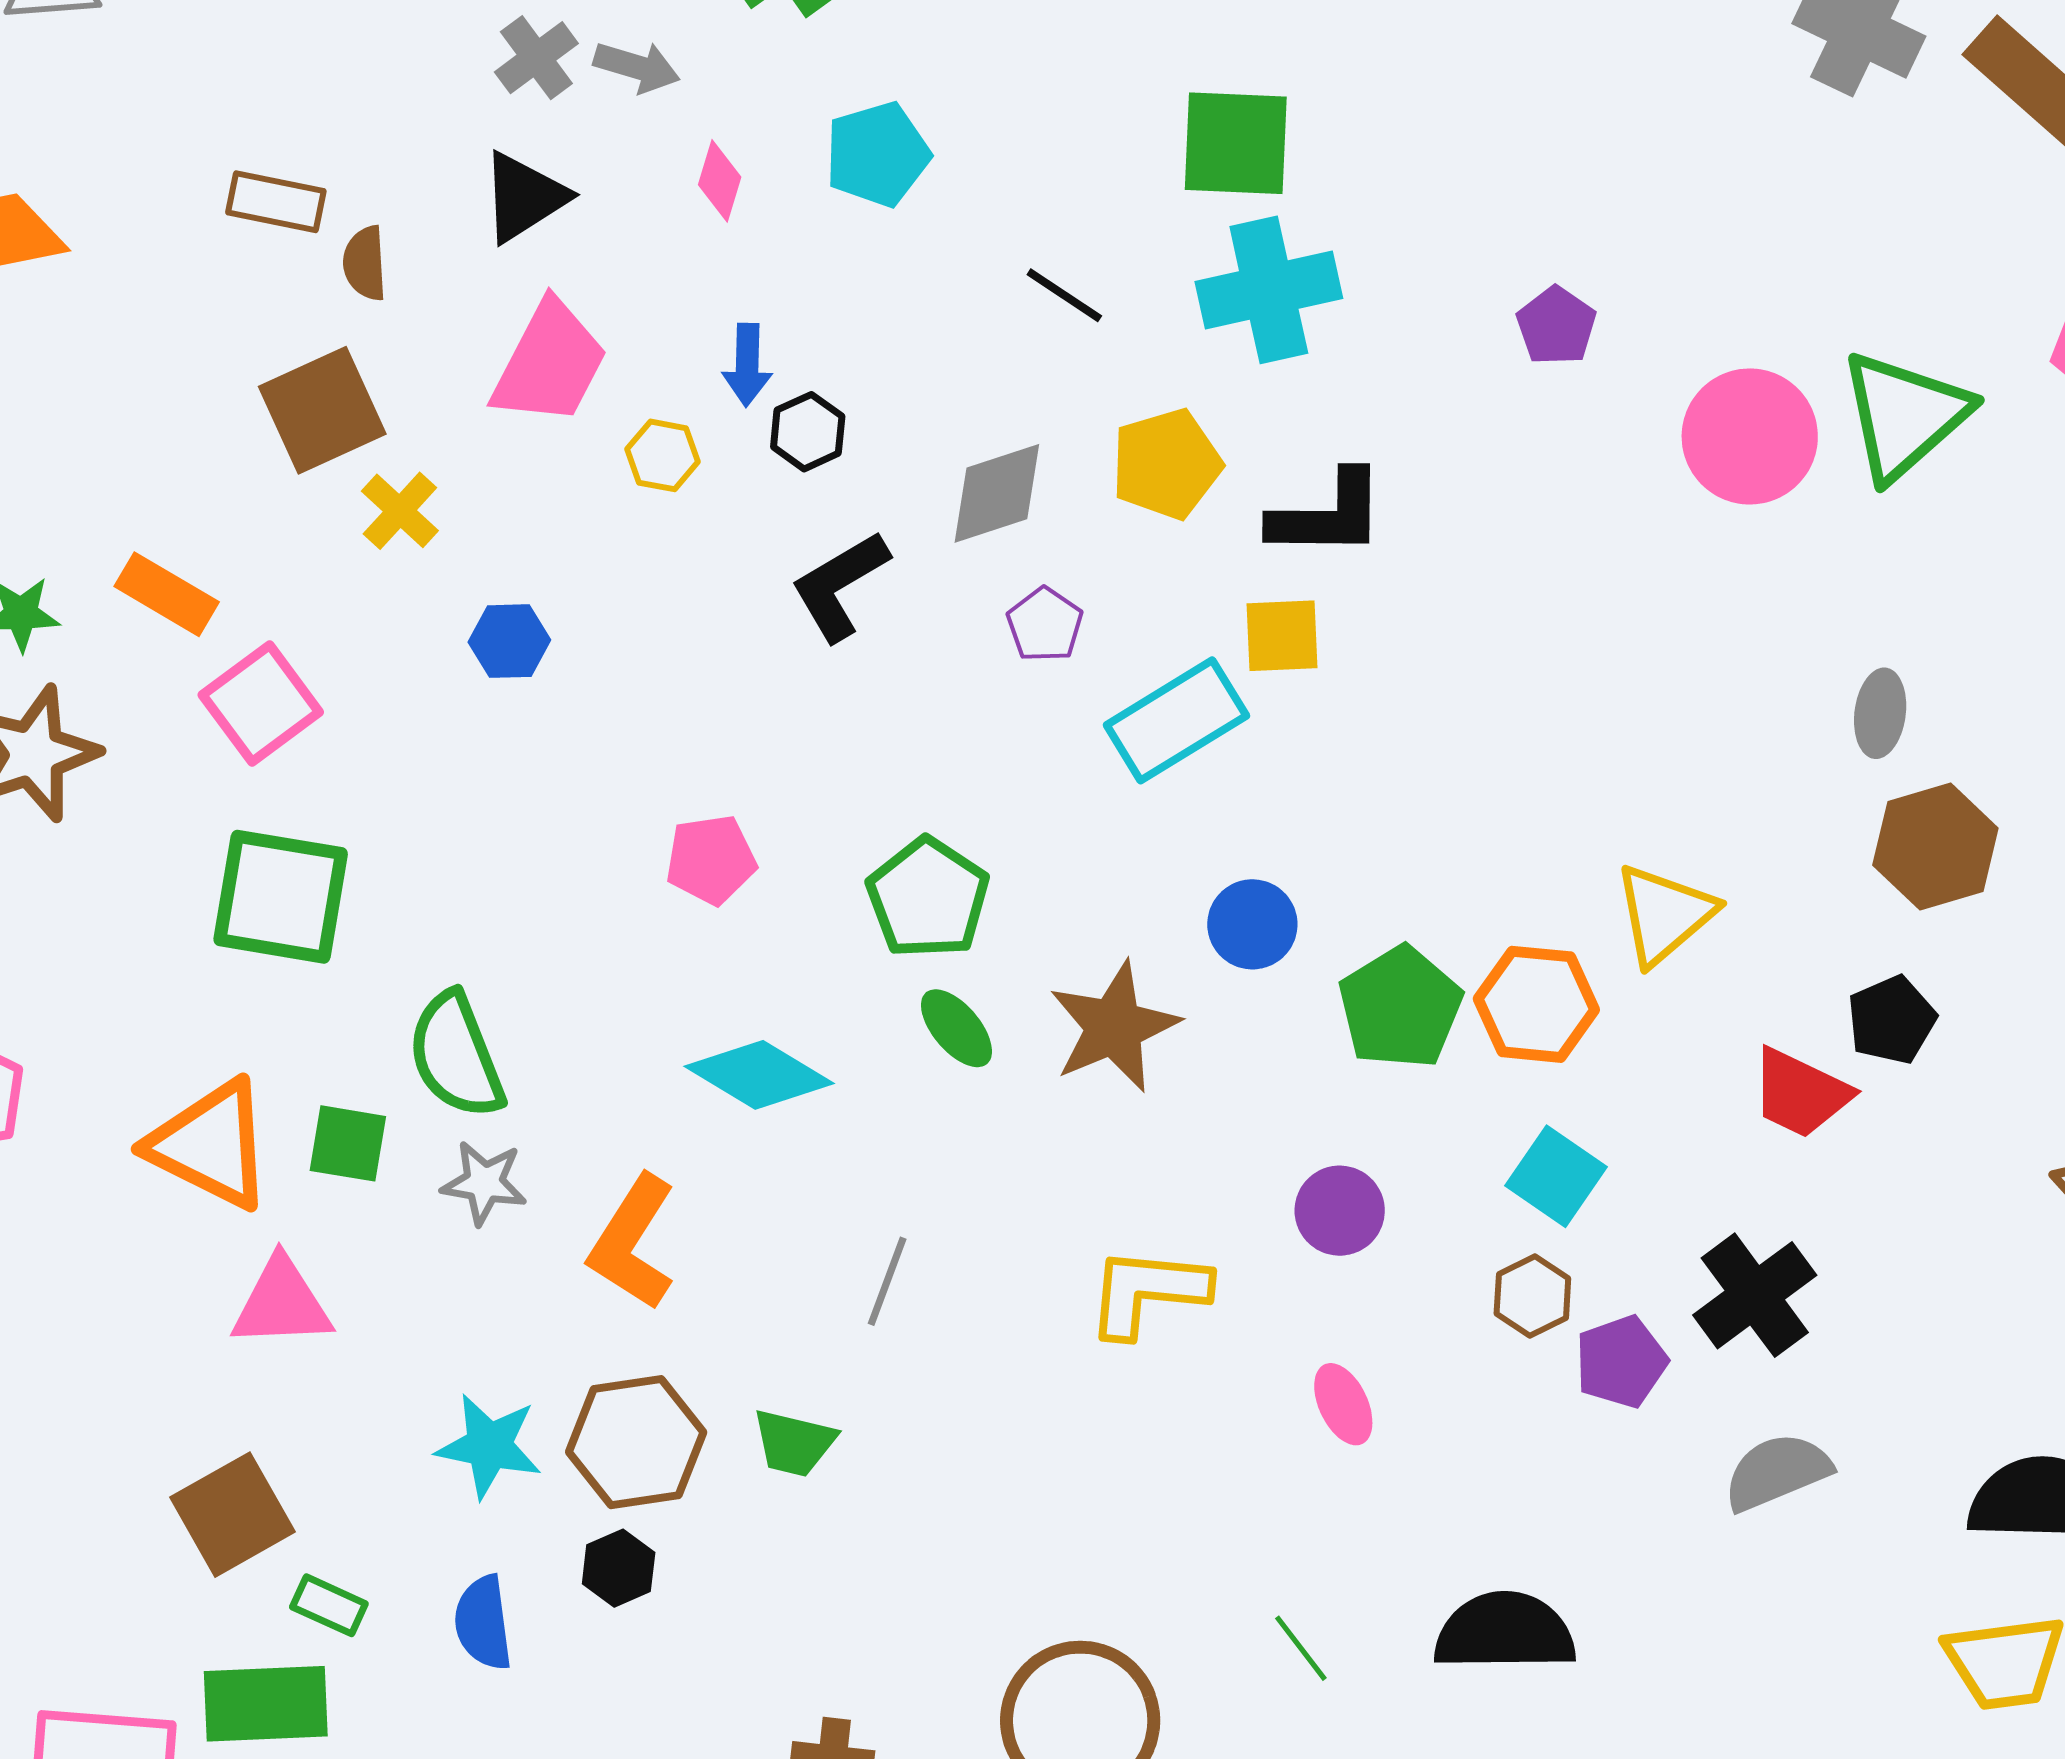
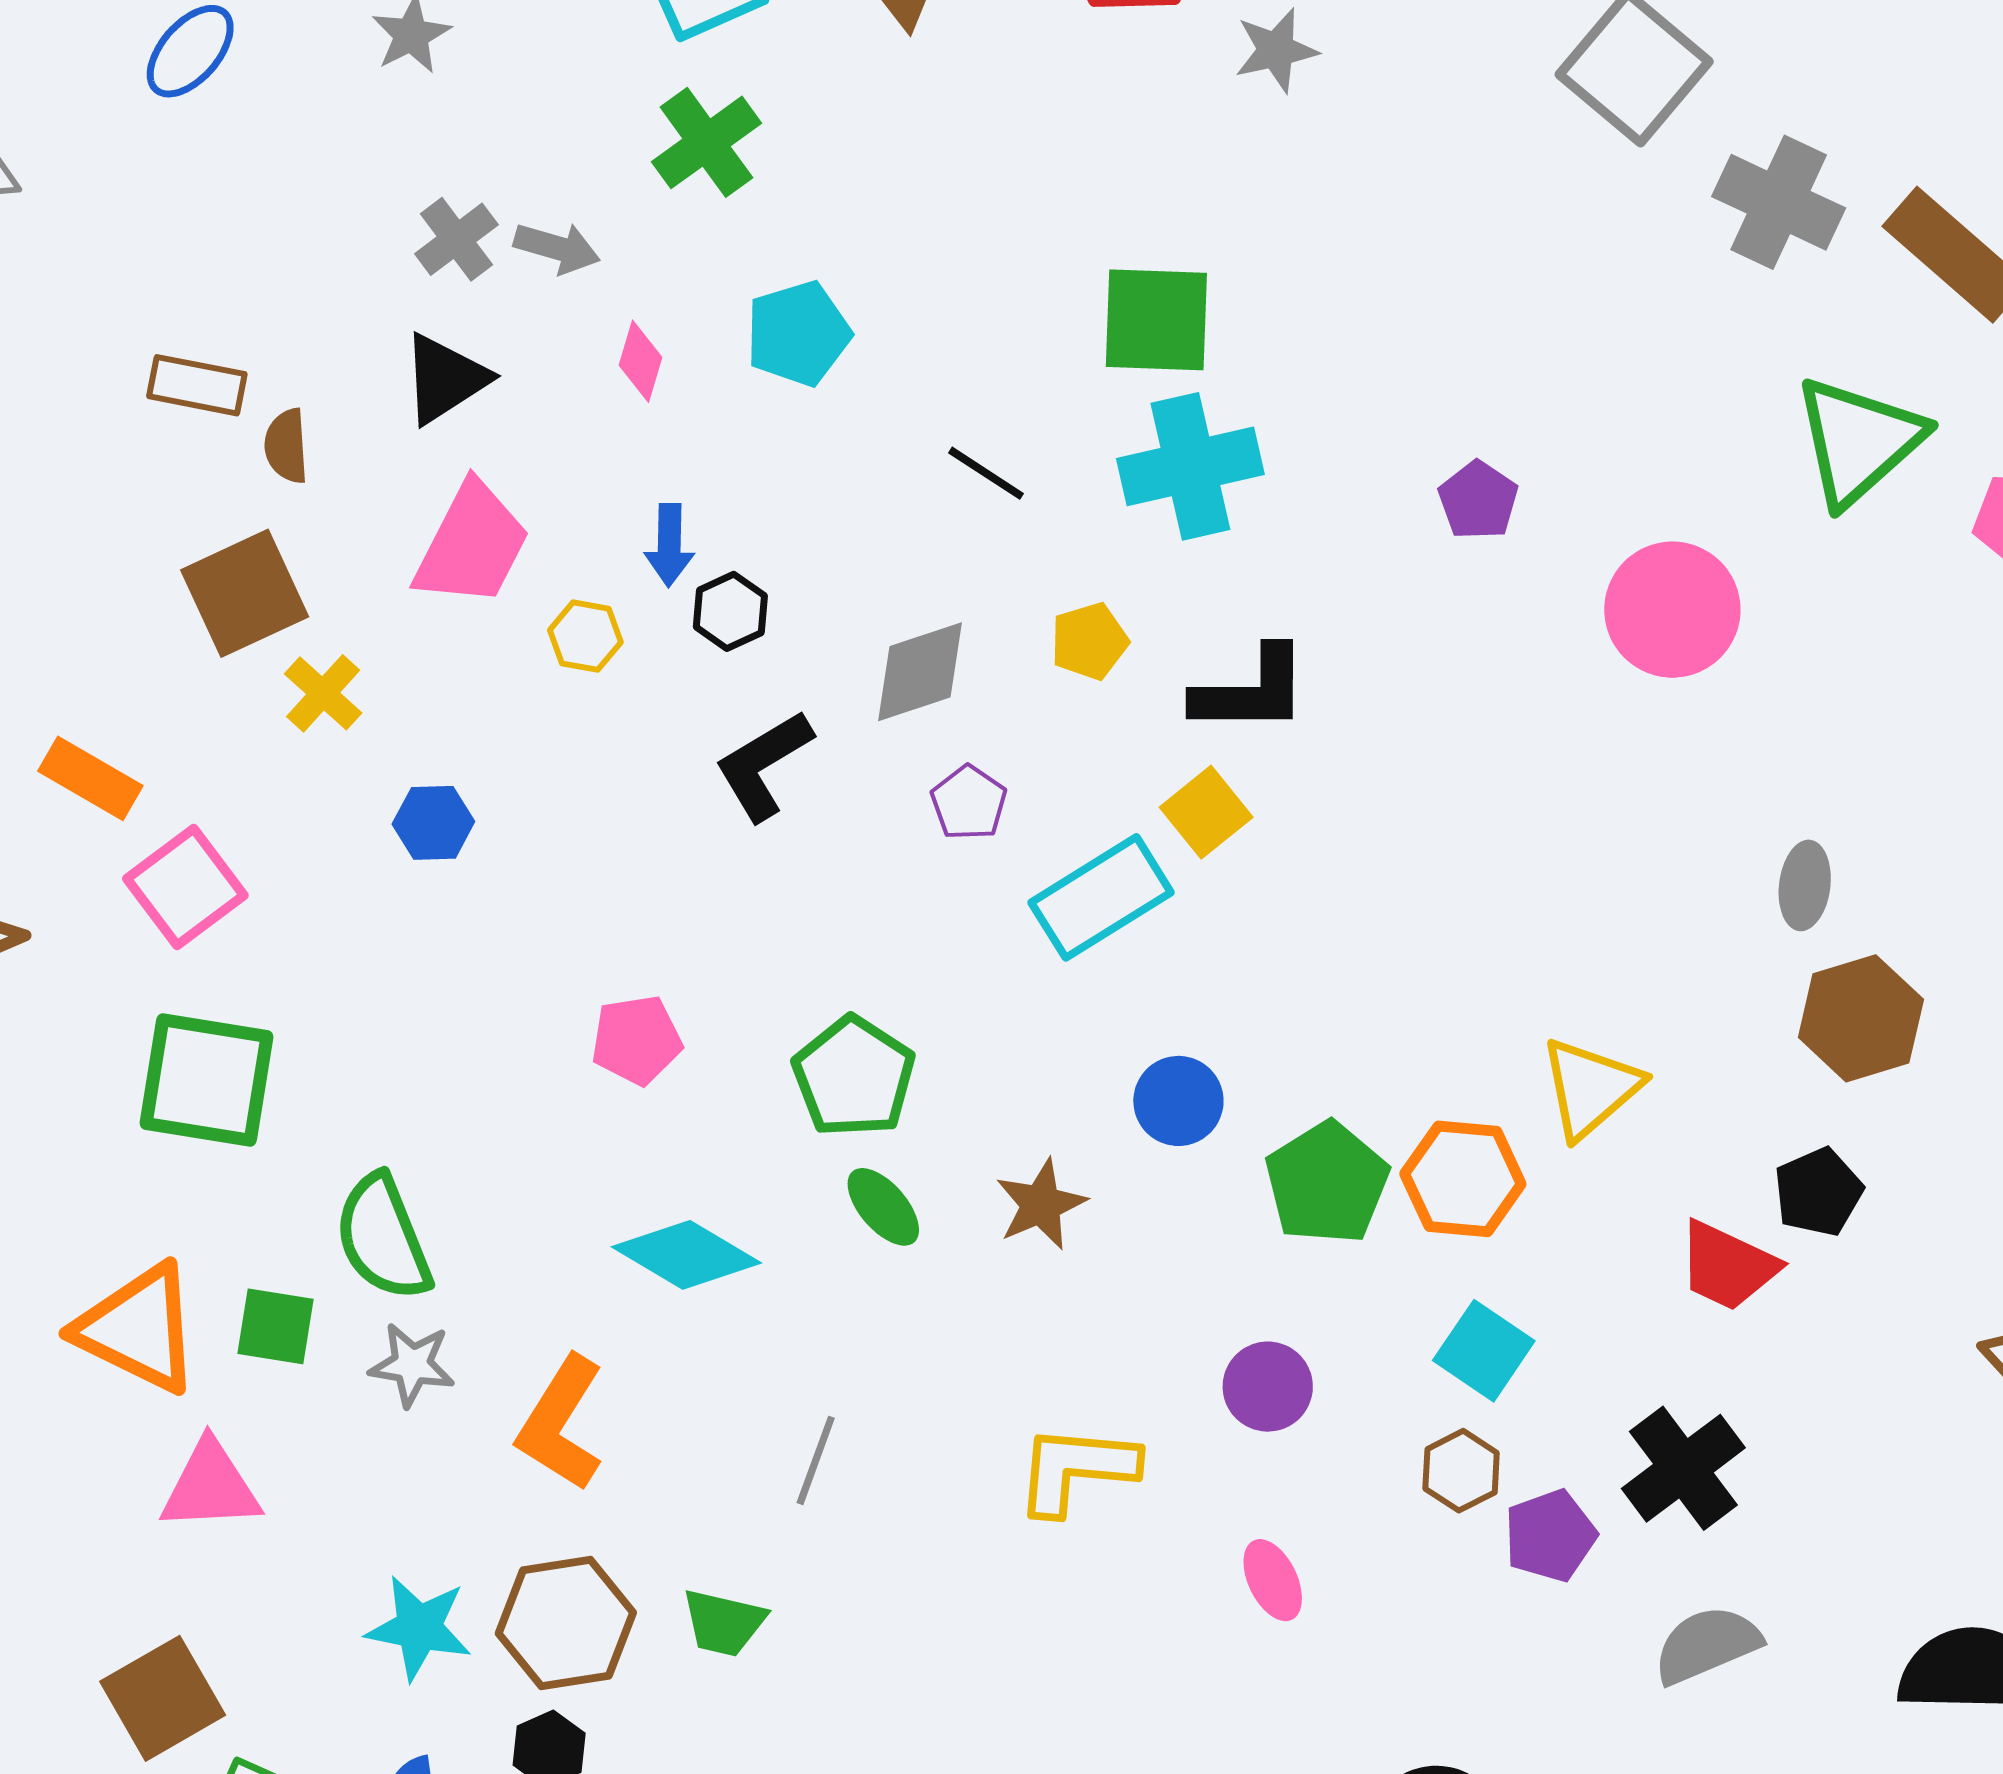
green triangle: (1904, 415) -> (1859, 441), moved
yellow pentagon: (1166, 464) -> (1089, 641), size x0.7
yellow square: (1282, 636) -> (1206, 812), turned -36
brown star: (1114, 1027) -> (1041, 1204), size x0.7

